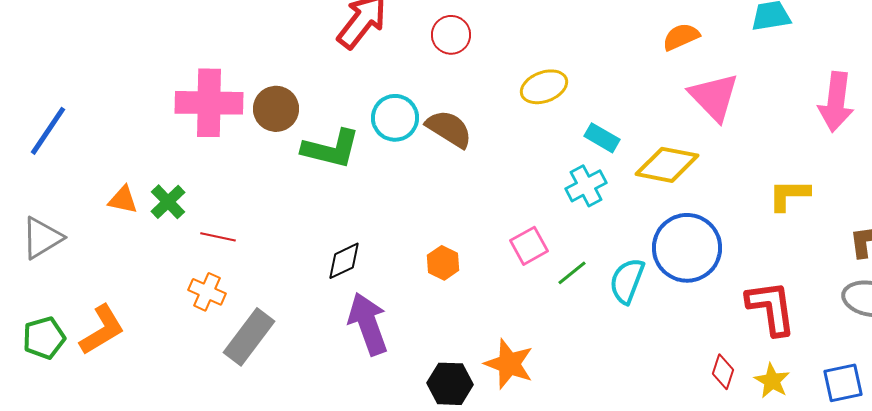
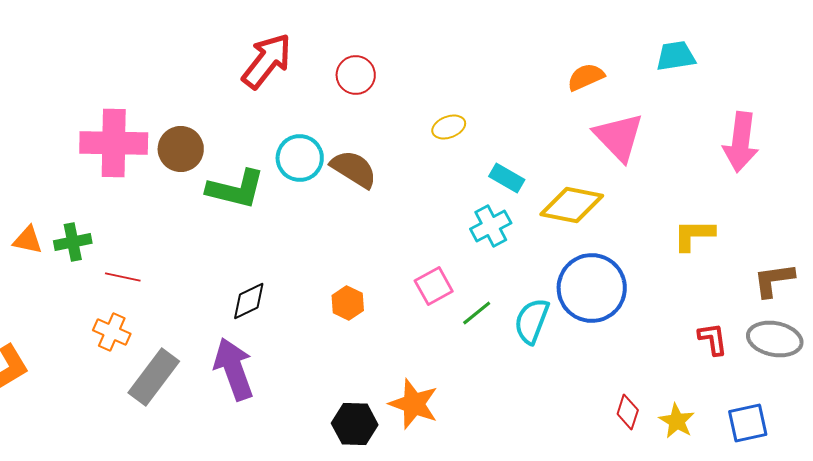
yellow ellipse: (544, 87) -> (449, 127), size x0.7
green cross: (168, 202) -> (73, 242), turned 33
red L-shape: (771, 308) -> (713, 339), moved, size x0.6
purple arrow: (368, 324) -> (234, 369), moved

